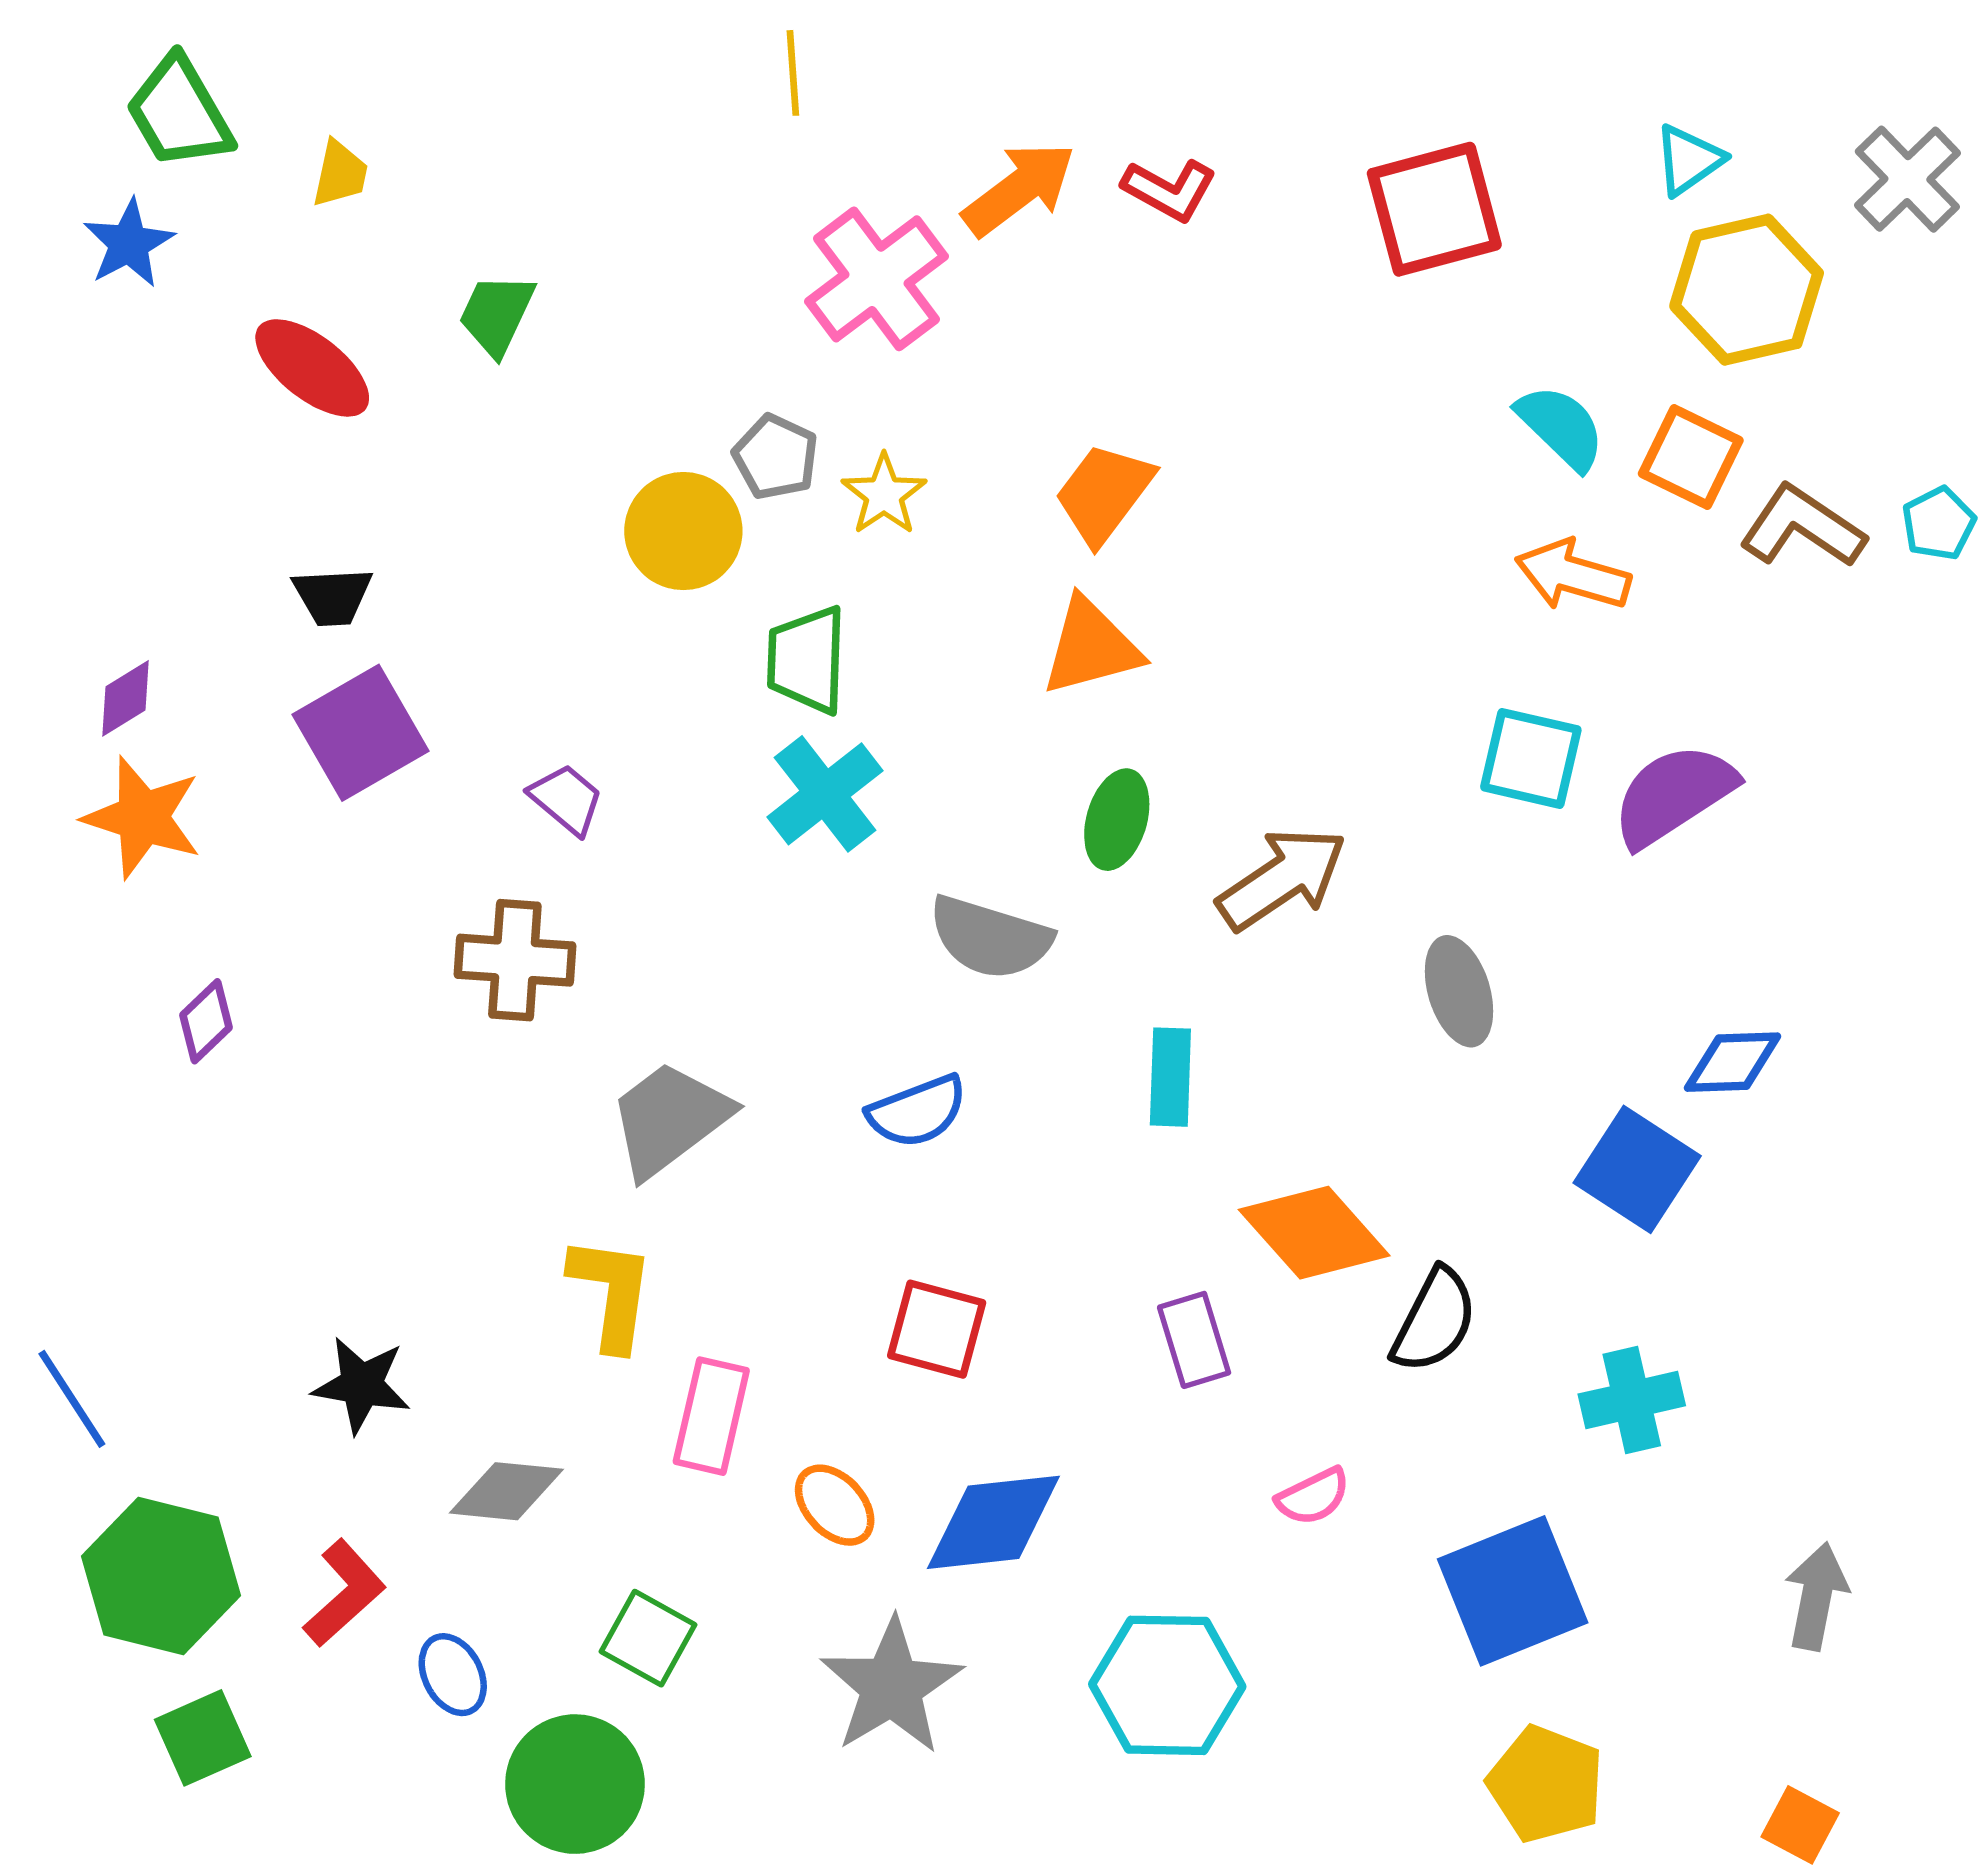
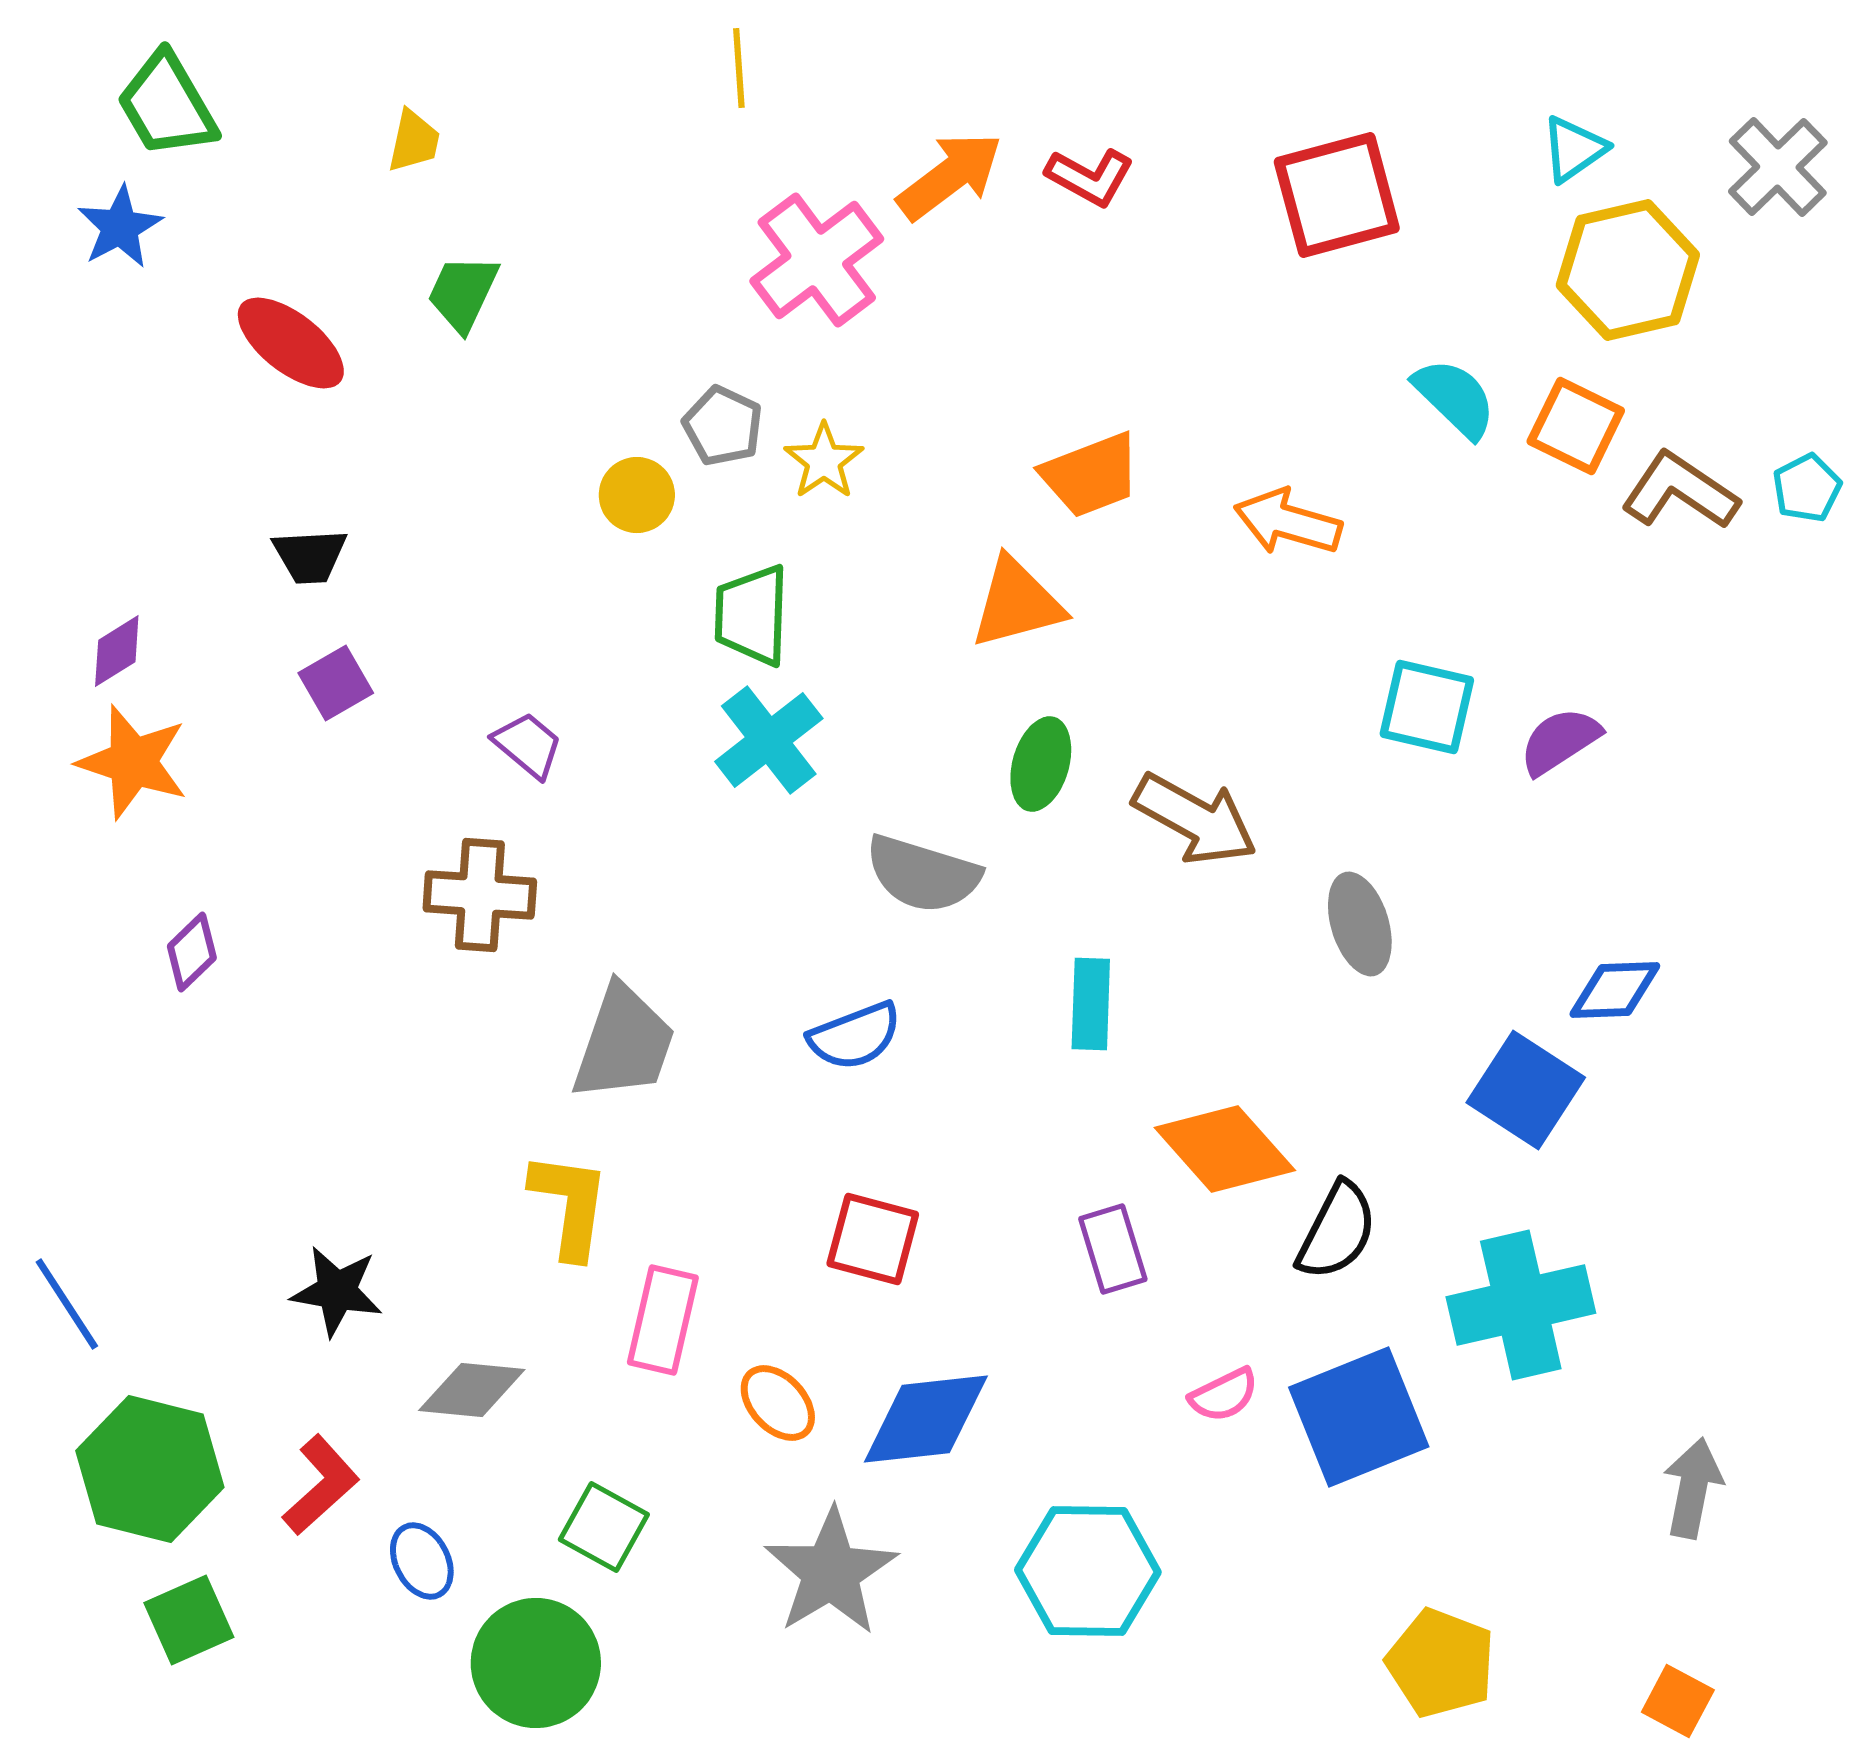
yellow trapezoid: (340, 174) -> (414, 141), moved
orange trapezoid: (1104, 493) -> (1091, 475), moved, turned -148
yellow circle: (683, 531) -> (637, 495), size x0.7
orange arrow: (1573, 575) -> (1288, 522), moved
purple square: (360, 733) -> (336, 683), size x0.6
purple semicircle: (1674, 795) -> (1560, 741), size x0.7
brown arrow: (1282, 879) -> (1195, 819), turned 63
gray trapezoid: (669, 1119) -> (624, 1043), turned 146
cyan cross: (1632, 1400) -> (1521, 1305), size x1.5
blue square: (1513, 1591) -> (1359, 1417), moved

